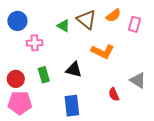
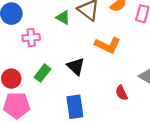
black triangle: (74, 70) -> (76, 66), turned 30
green rectangle: (44, 75) -> (42, 73), turned 56

